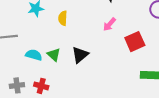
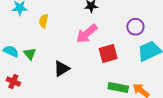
pink arrow: (109, 24) -> (87, 34), size x1.6
black triangle: (80, 55) -> (62, 69), moved

